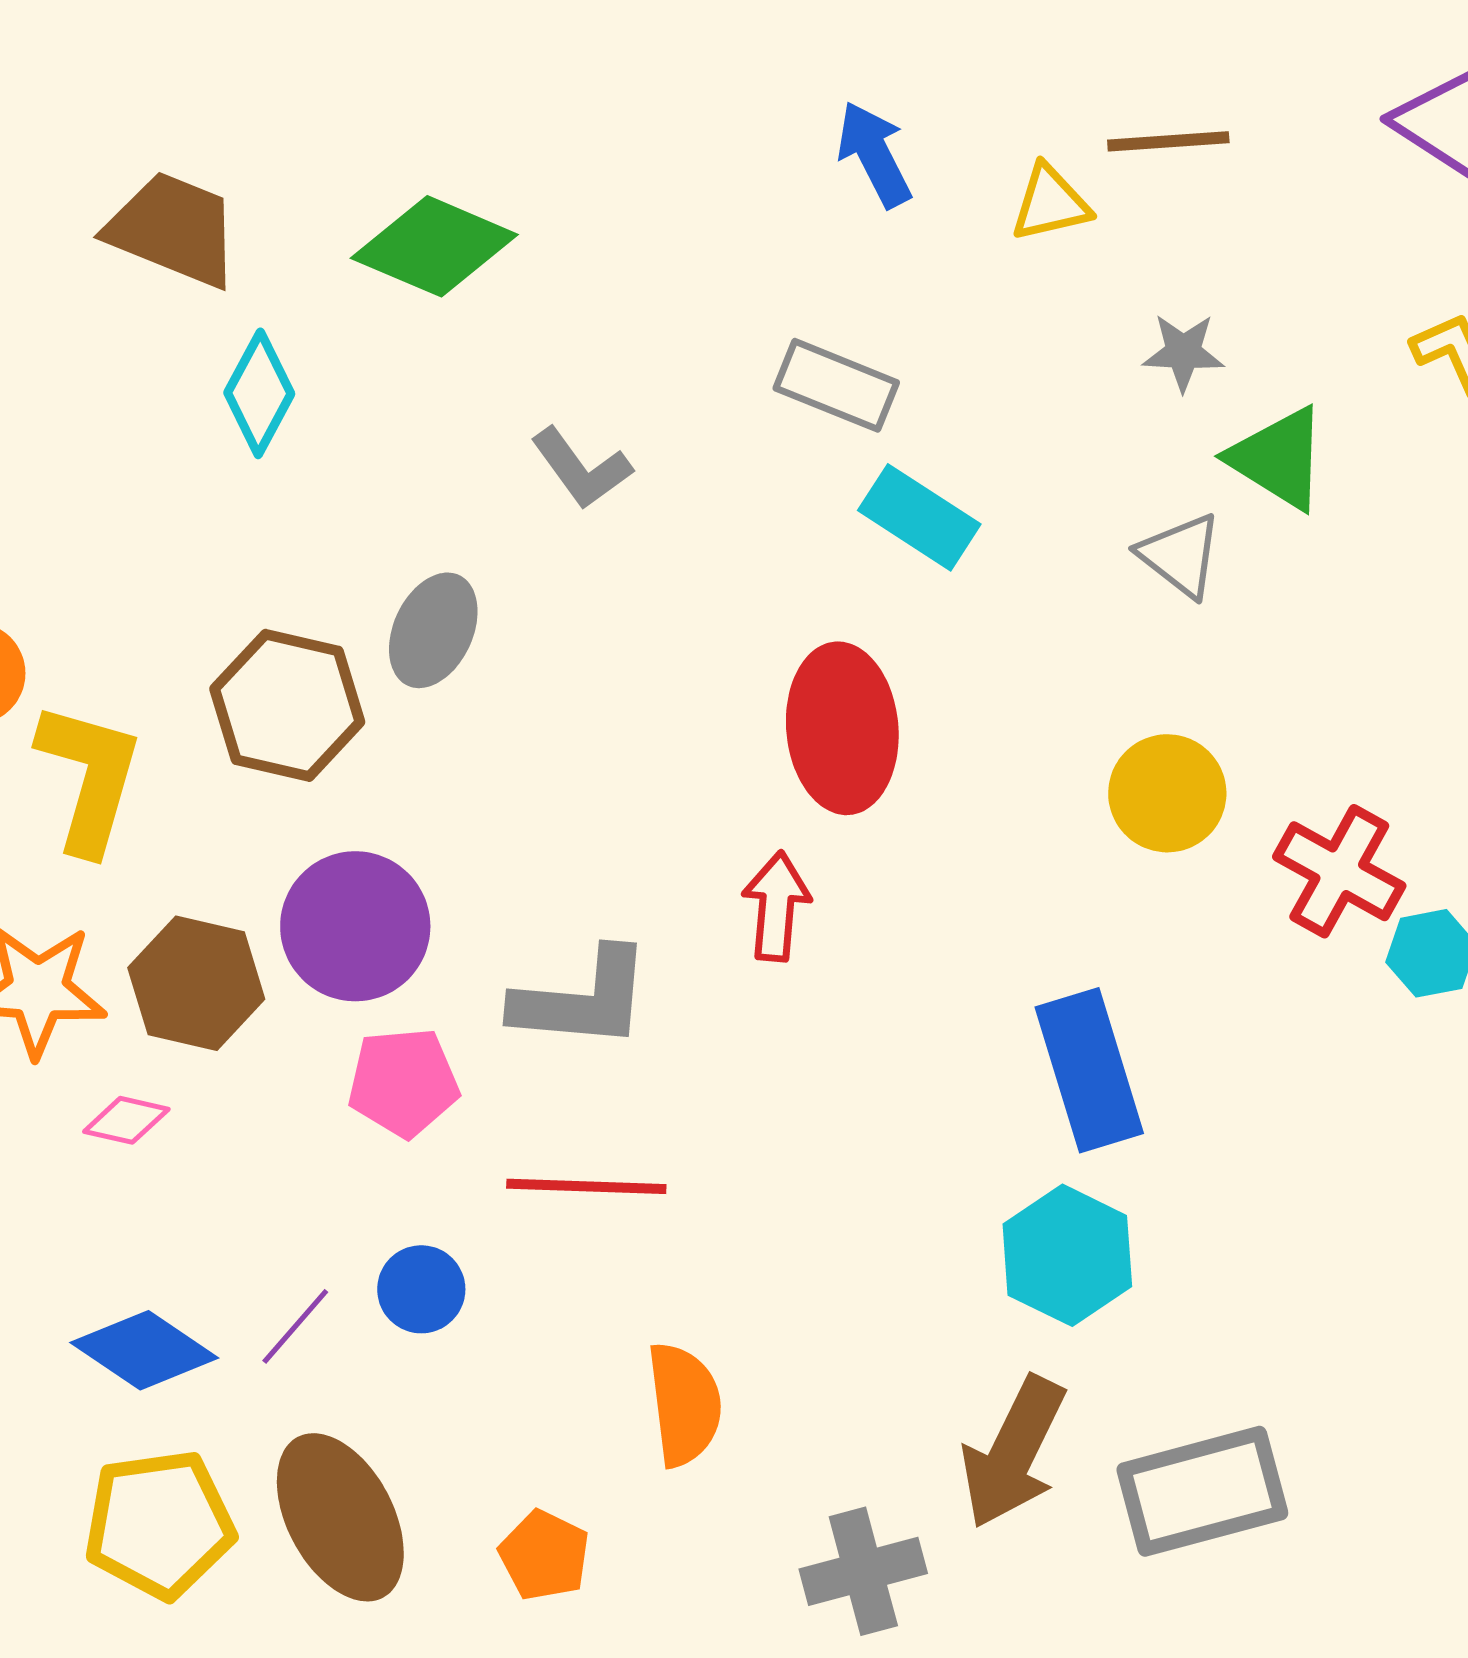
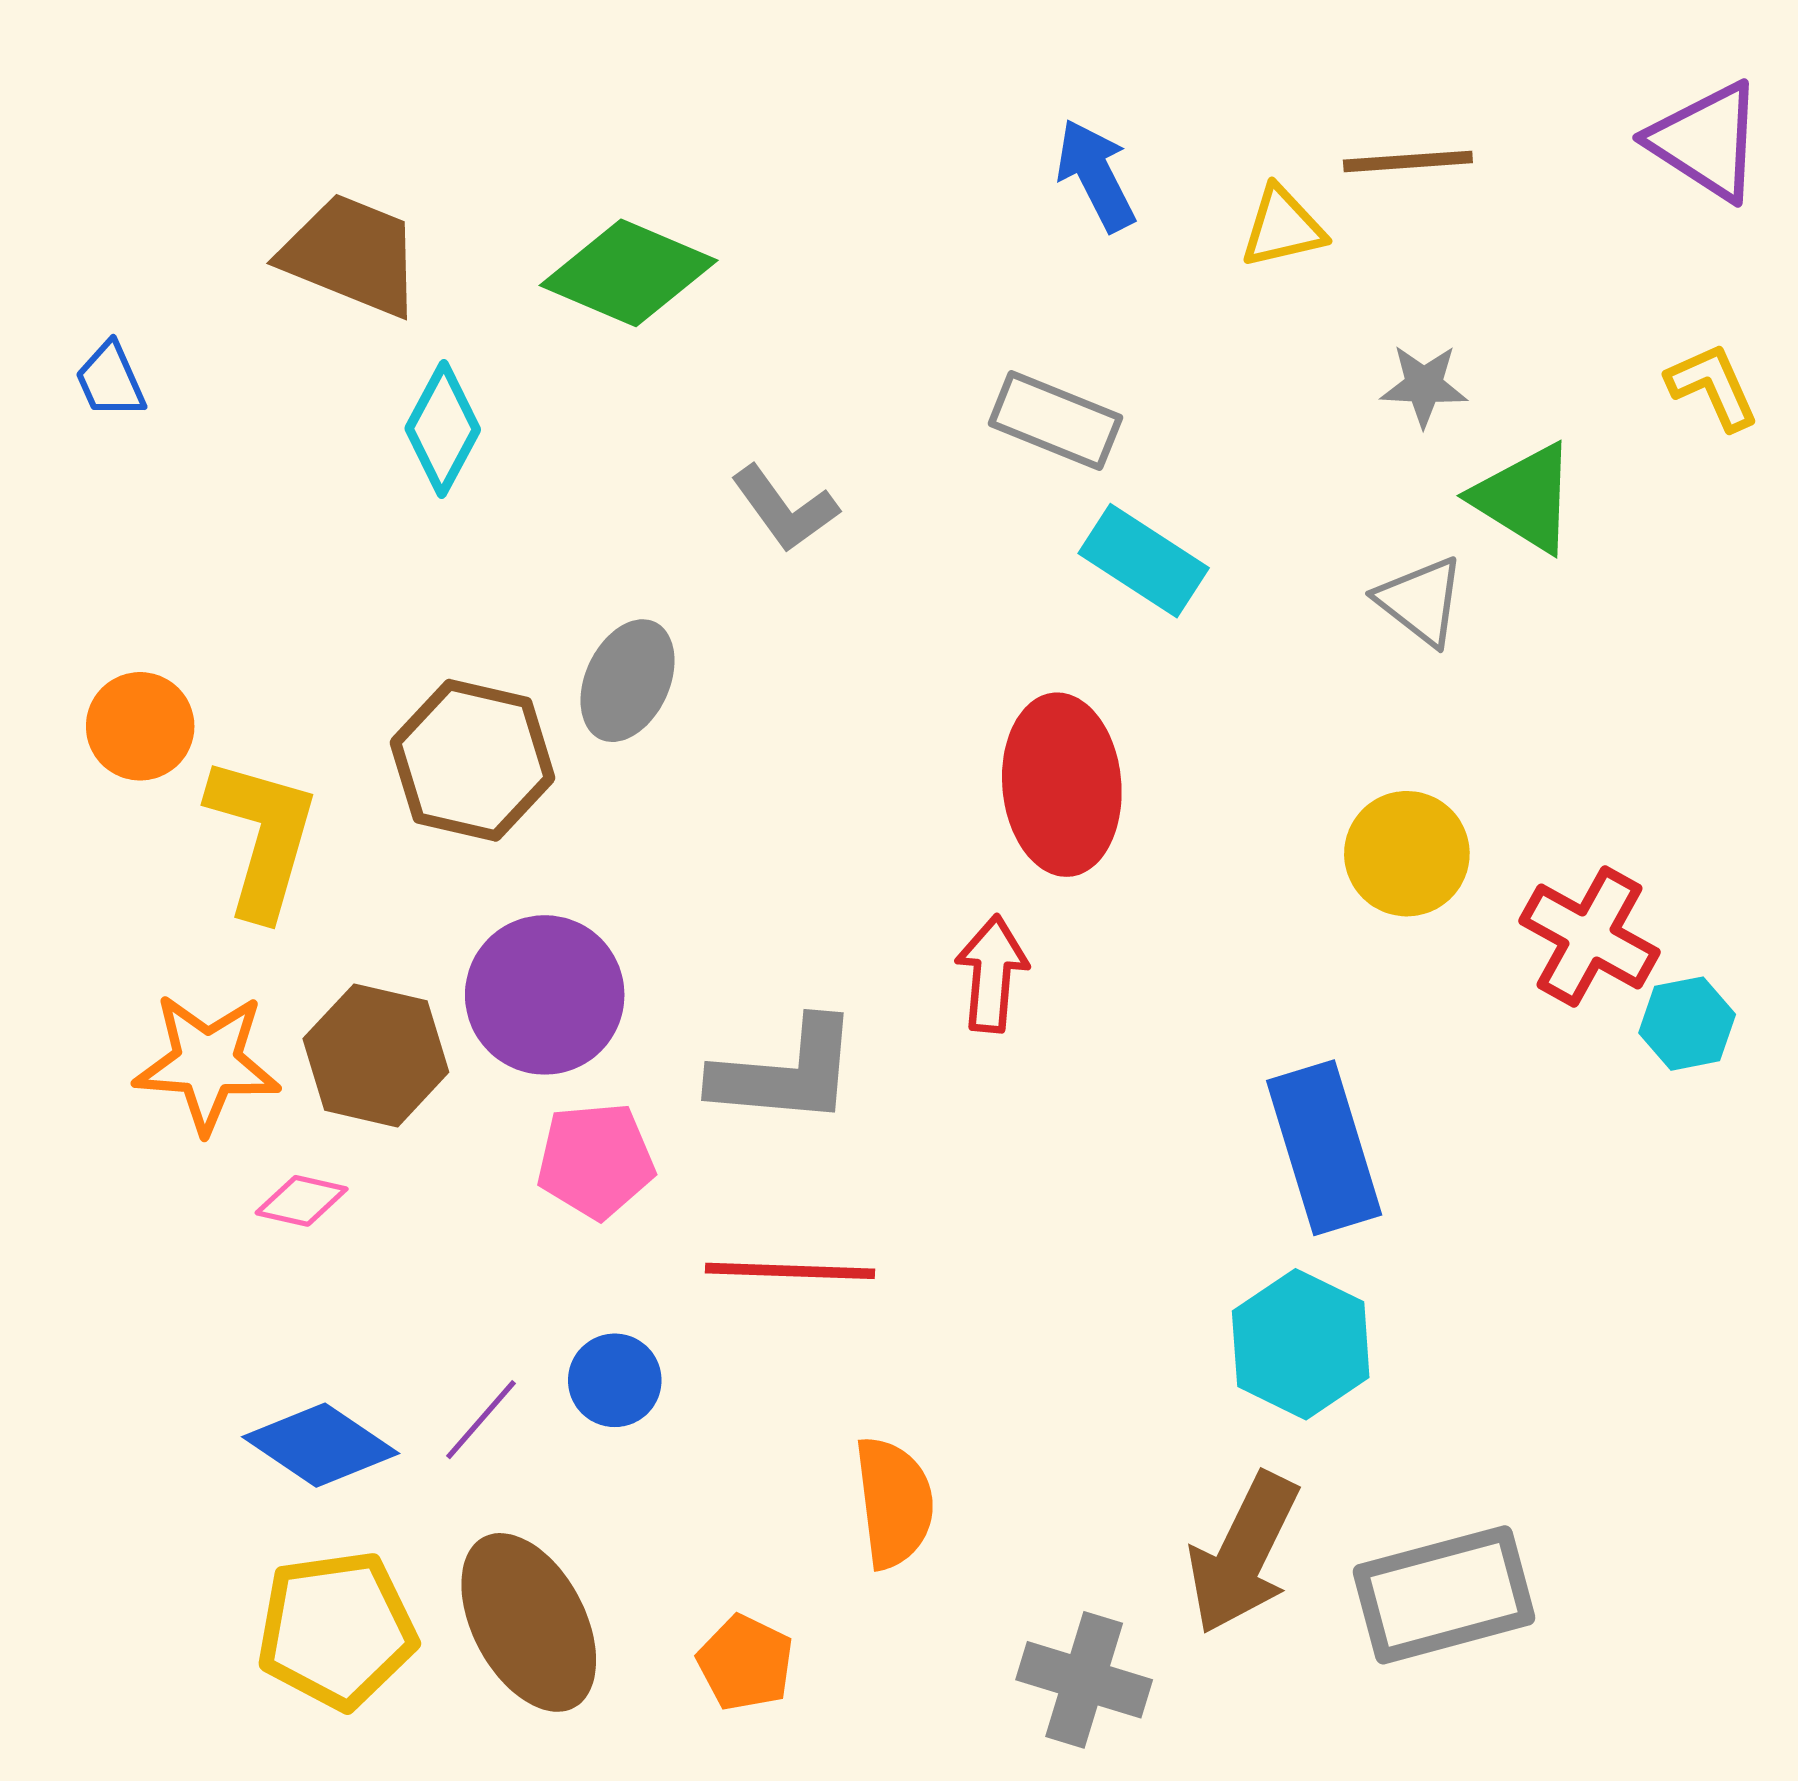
gray cross: (863, 1571) -> (1084, 1680), turned 32

